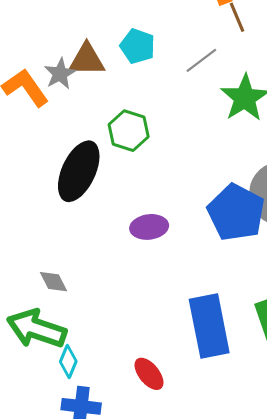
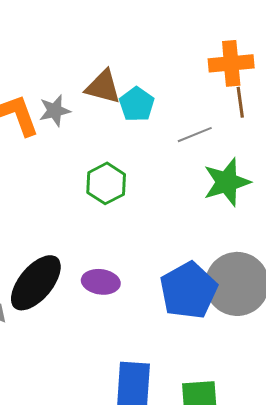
brown triangle: (87, 60) -> (103, 87), moved
black ellipse: (79, 171) -> (36, 283), moved

